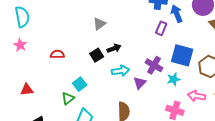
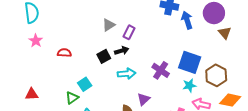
purple rectangle: (161, 28) -> (129, 32), moved
pink star: (20, 45) -> (36, 41), moved
cyan star: (174, 79) -> (189, 85), moved
purple triangle: (140, 83) -> (144, 99), moved
red triangle: (27, 90) -> (32, 94), moved

